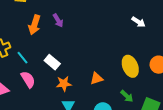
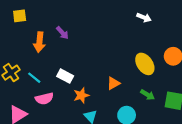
pink semicircle: (28, 79) -> (44, 99), turned 120

